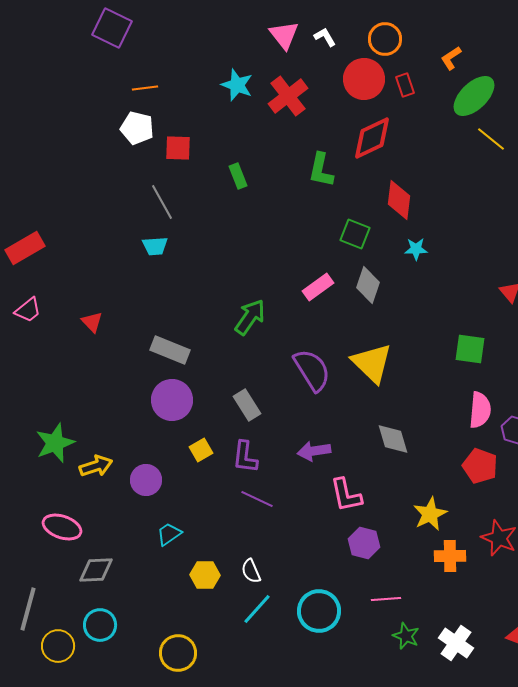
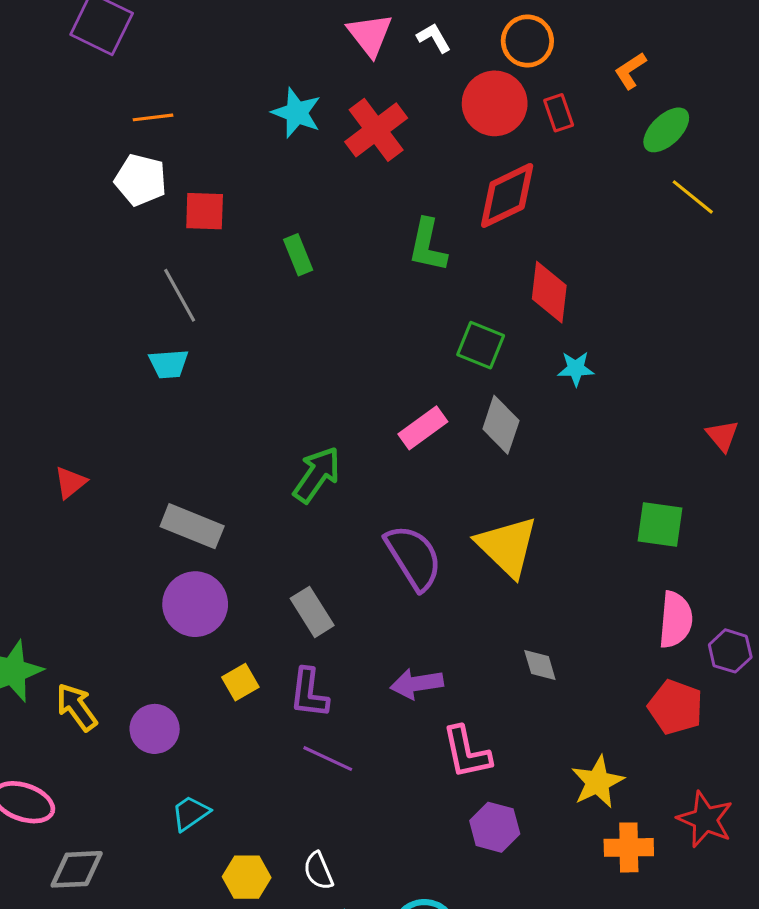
green ellipse: (474, 96) -> (666, 130), size x0.7
red triangle: (92, 322) -> (70, 482), turned 35
gray diamond: (393, 439) -> (540, 665), size x0.7
yellow arrow: (96, 466) -> (77, 707), turned -108

